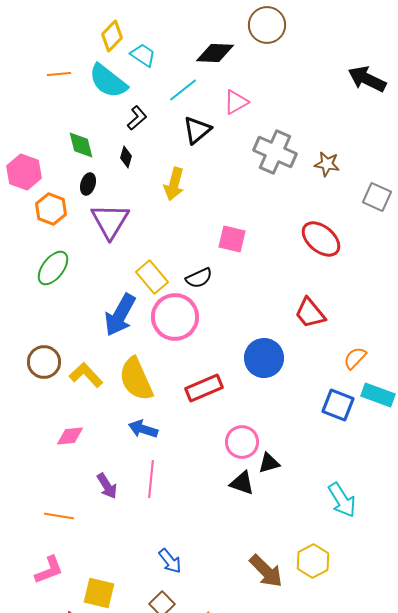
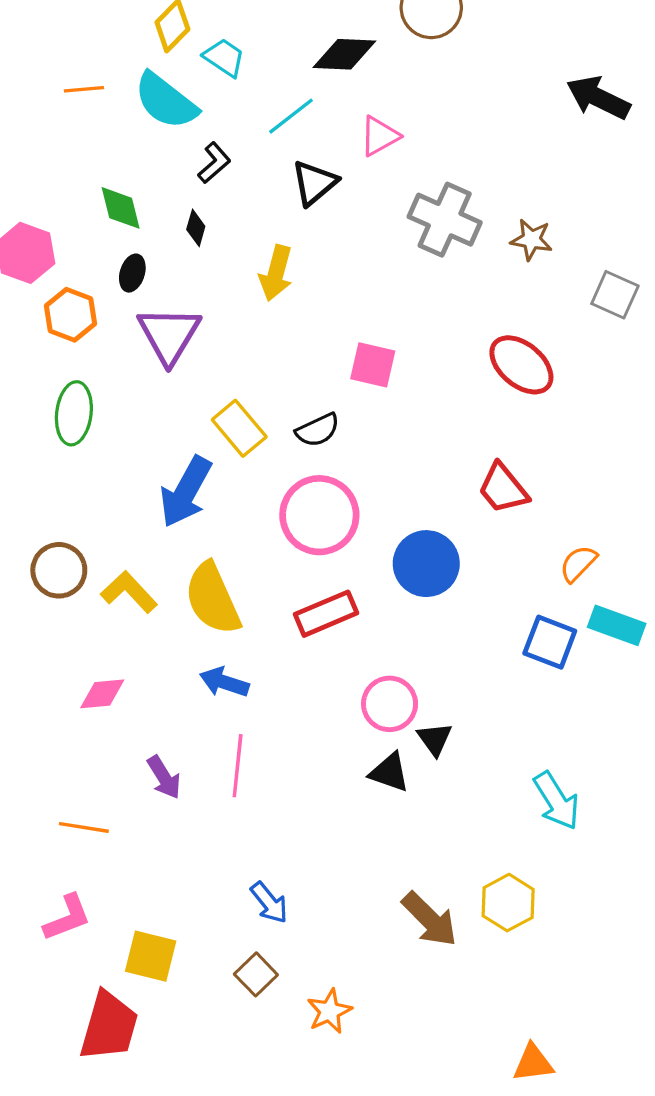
green ellipse: (53, 268) -> (74, 413), turned -30
pink circle: (175, 317) -> (319, 515), moved
black triangle: (269, 463) -> (435, 739), turned -50

